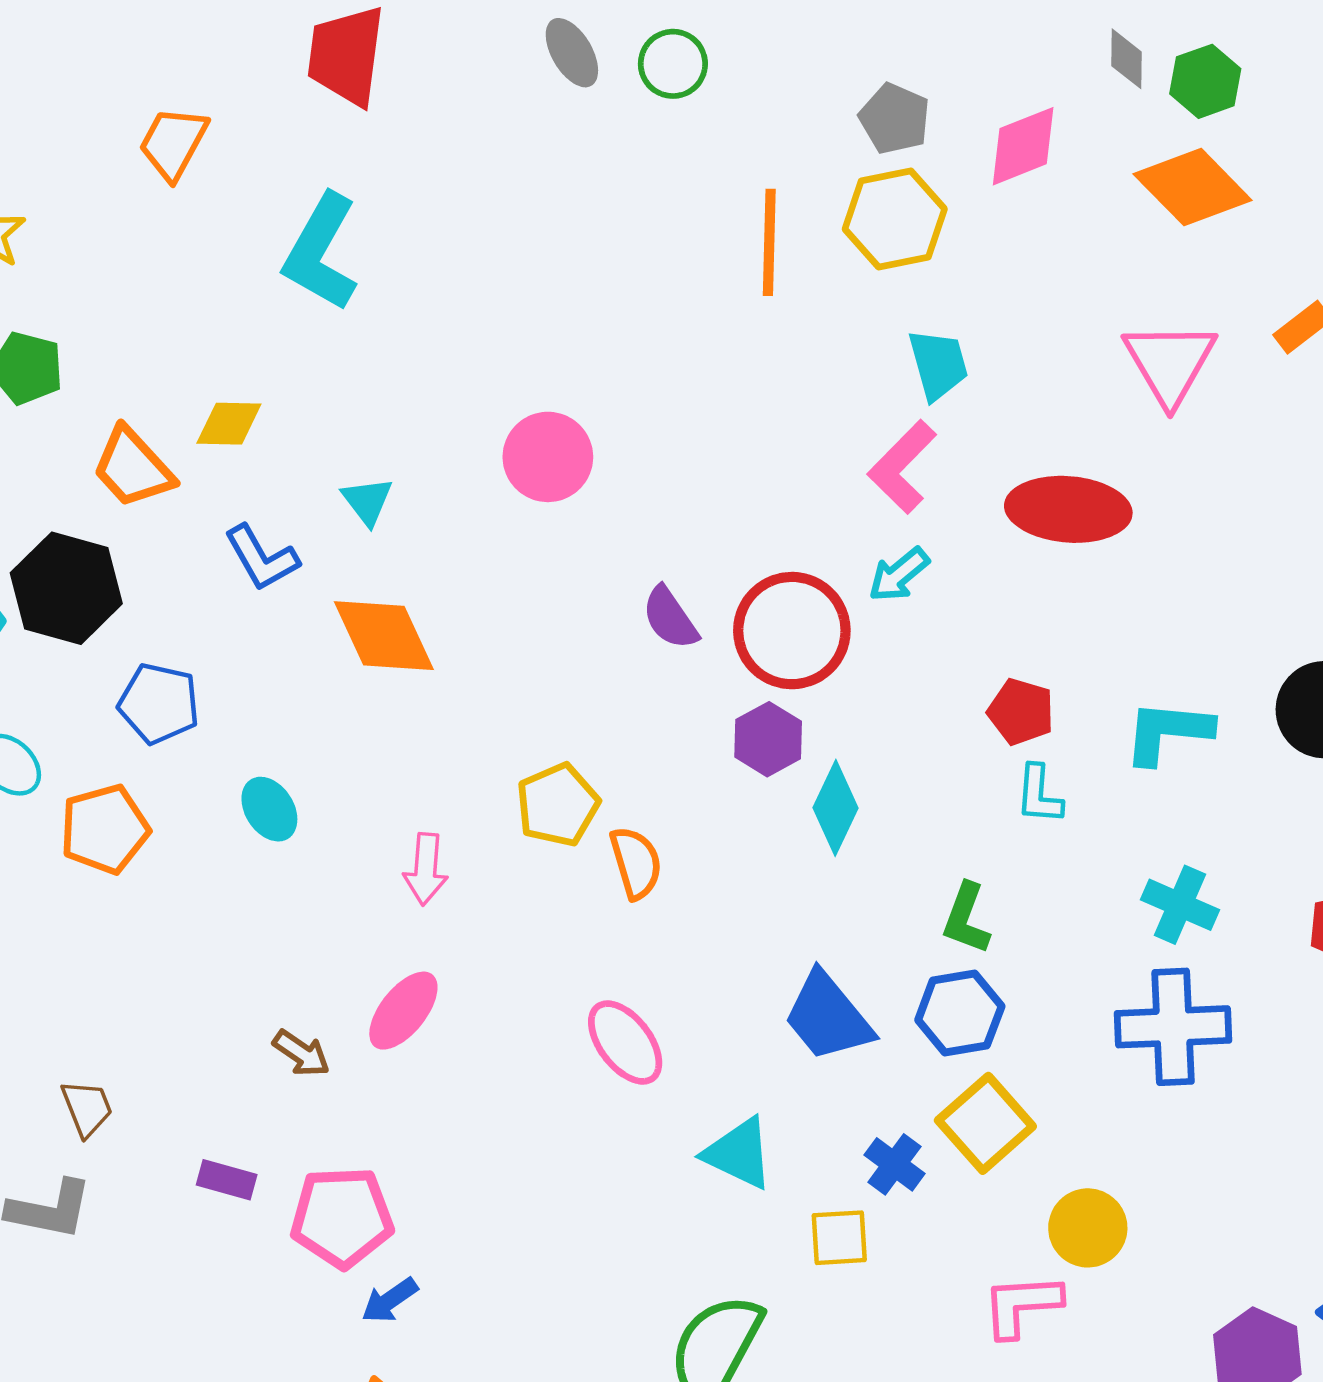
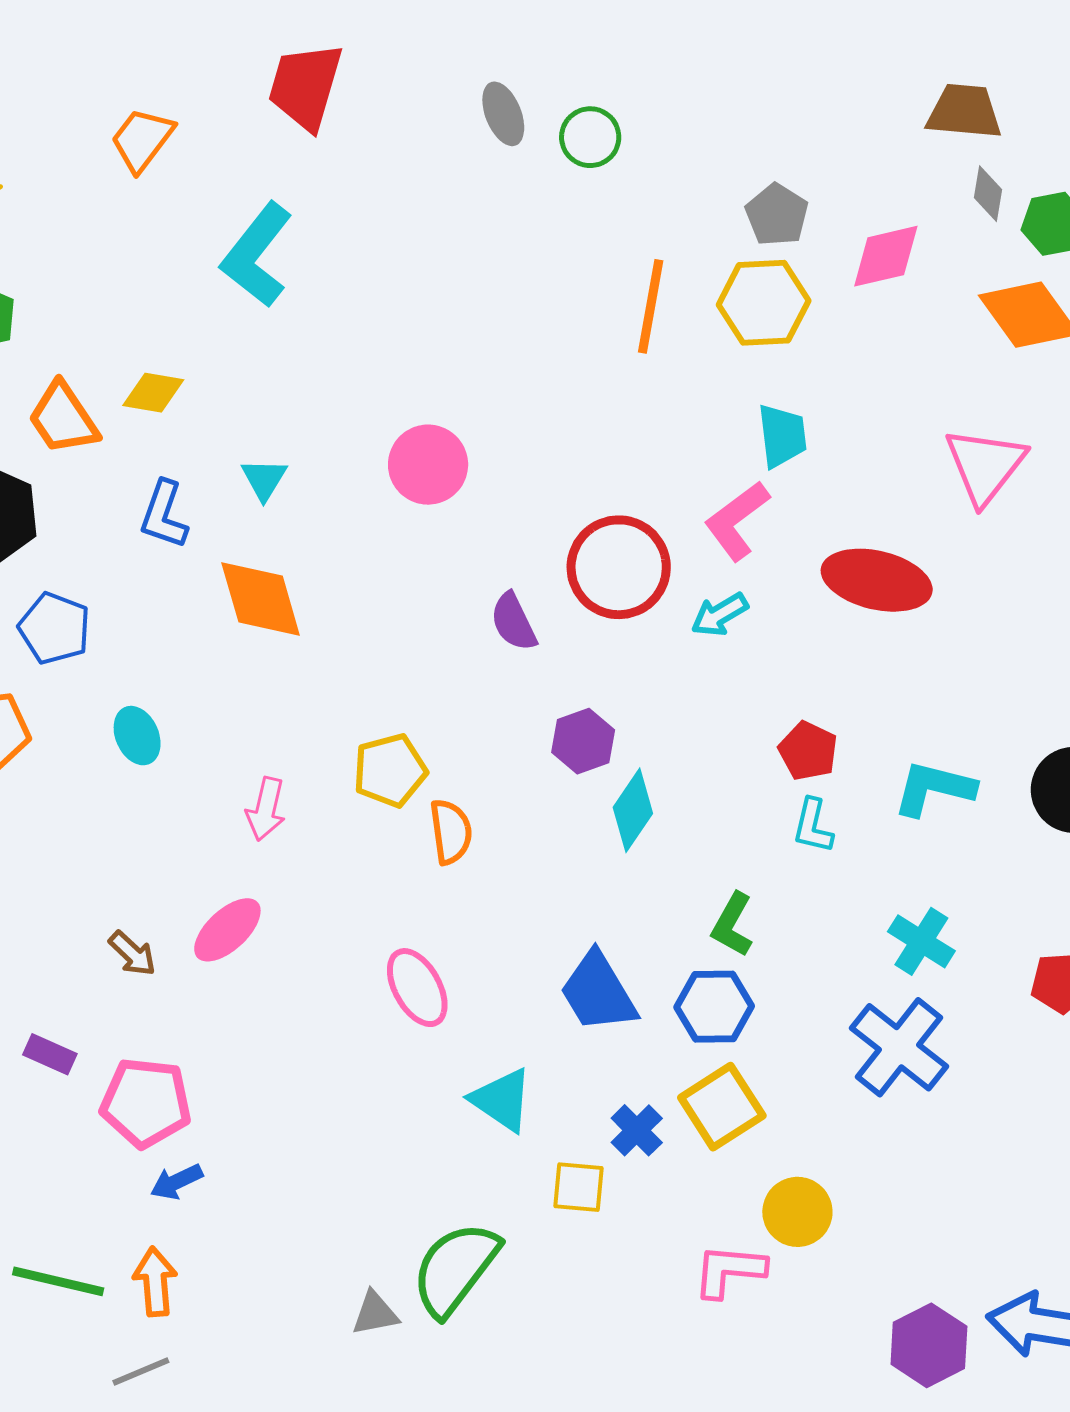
blue L-shape: (262, 558) -> (164, 515), turned 40
red circle: (792, 631) -> (619, 567), moved
blue cross: (1173, 1027) -> (899, 1047), turned 32

